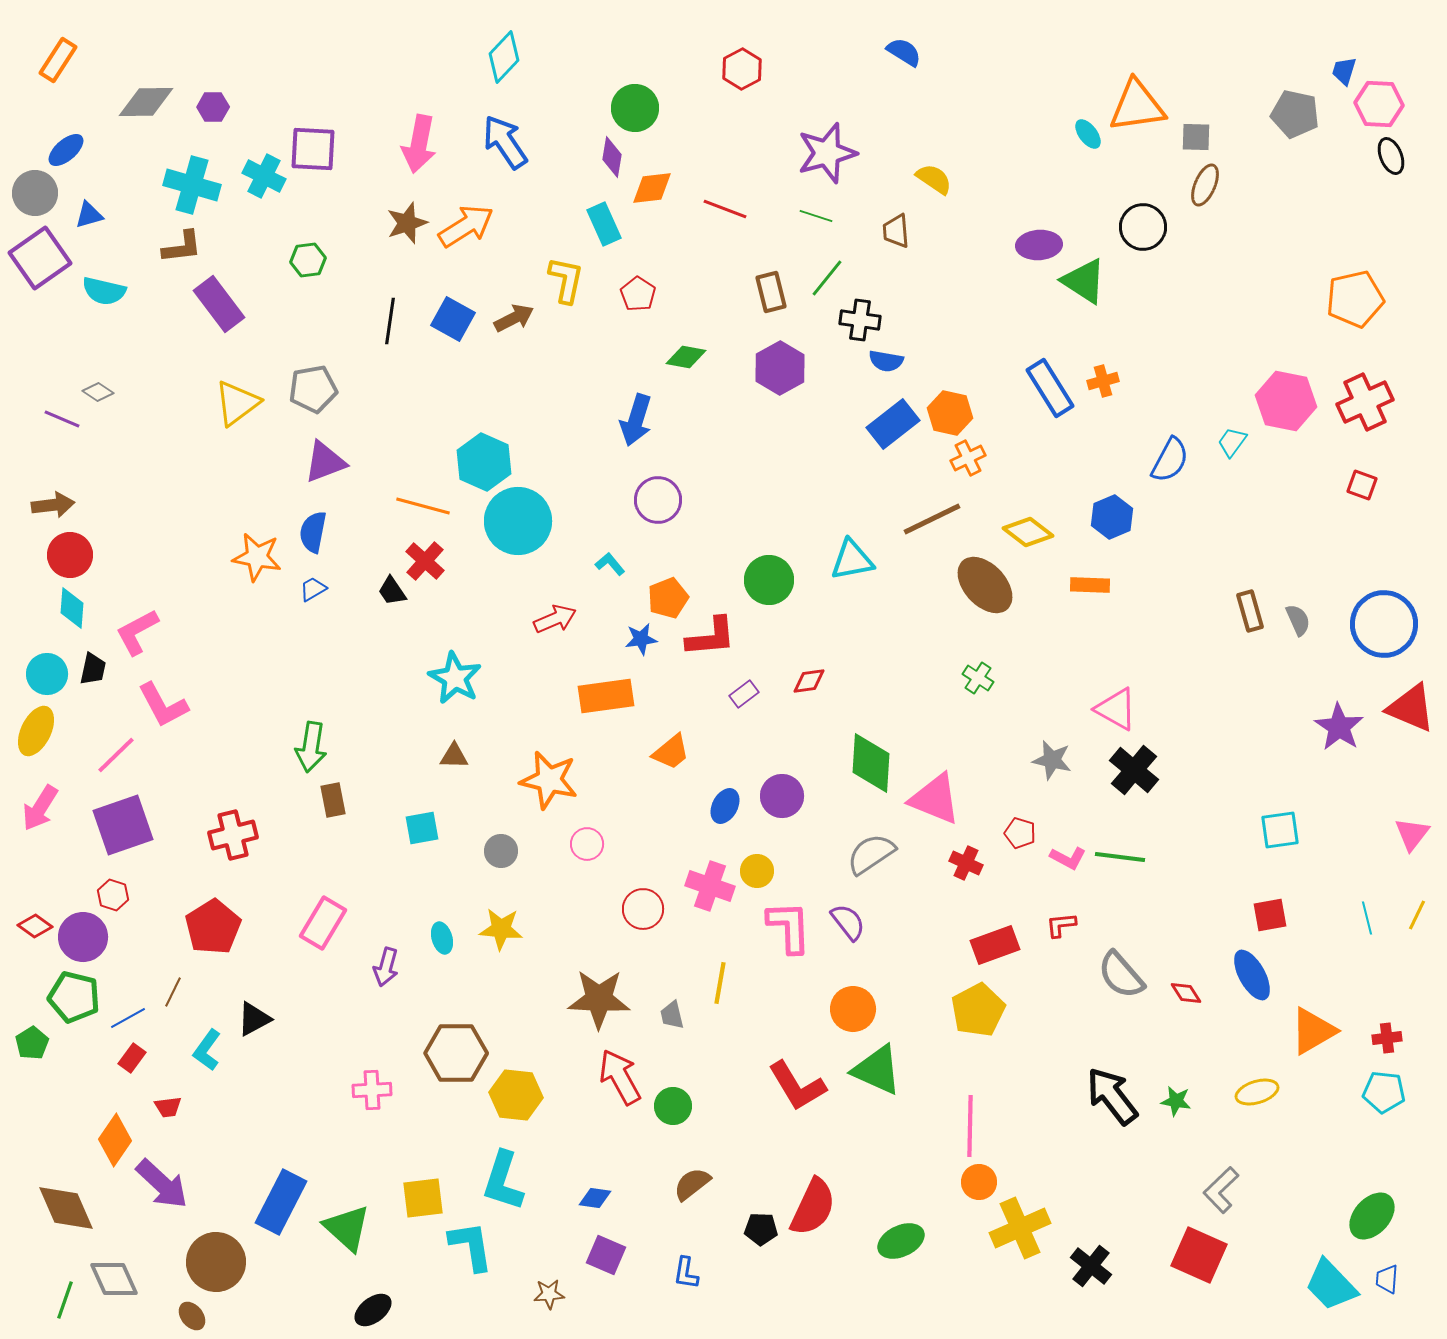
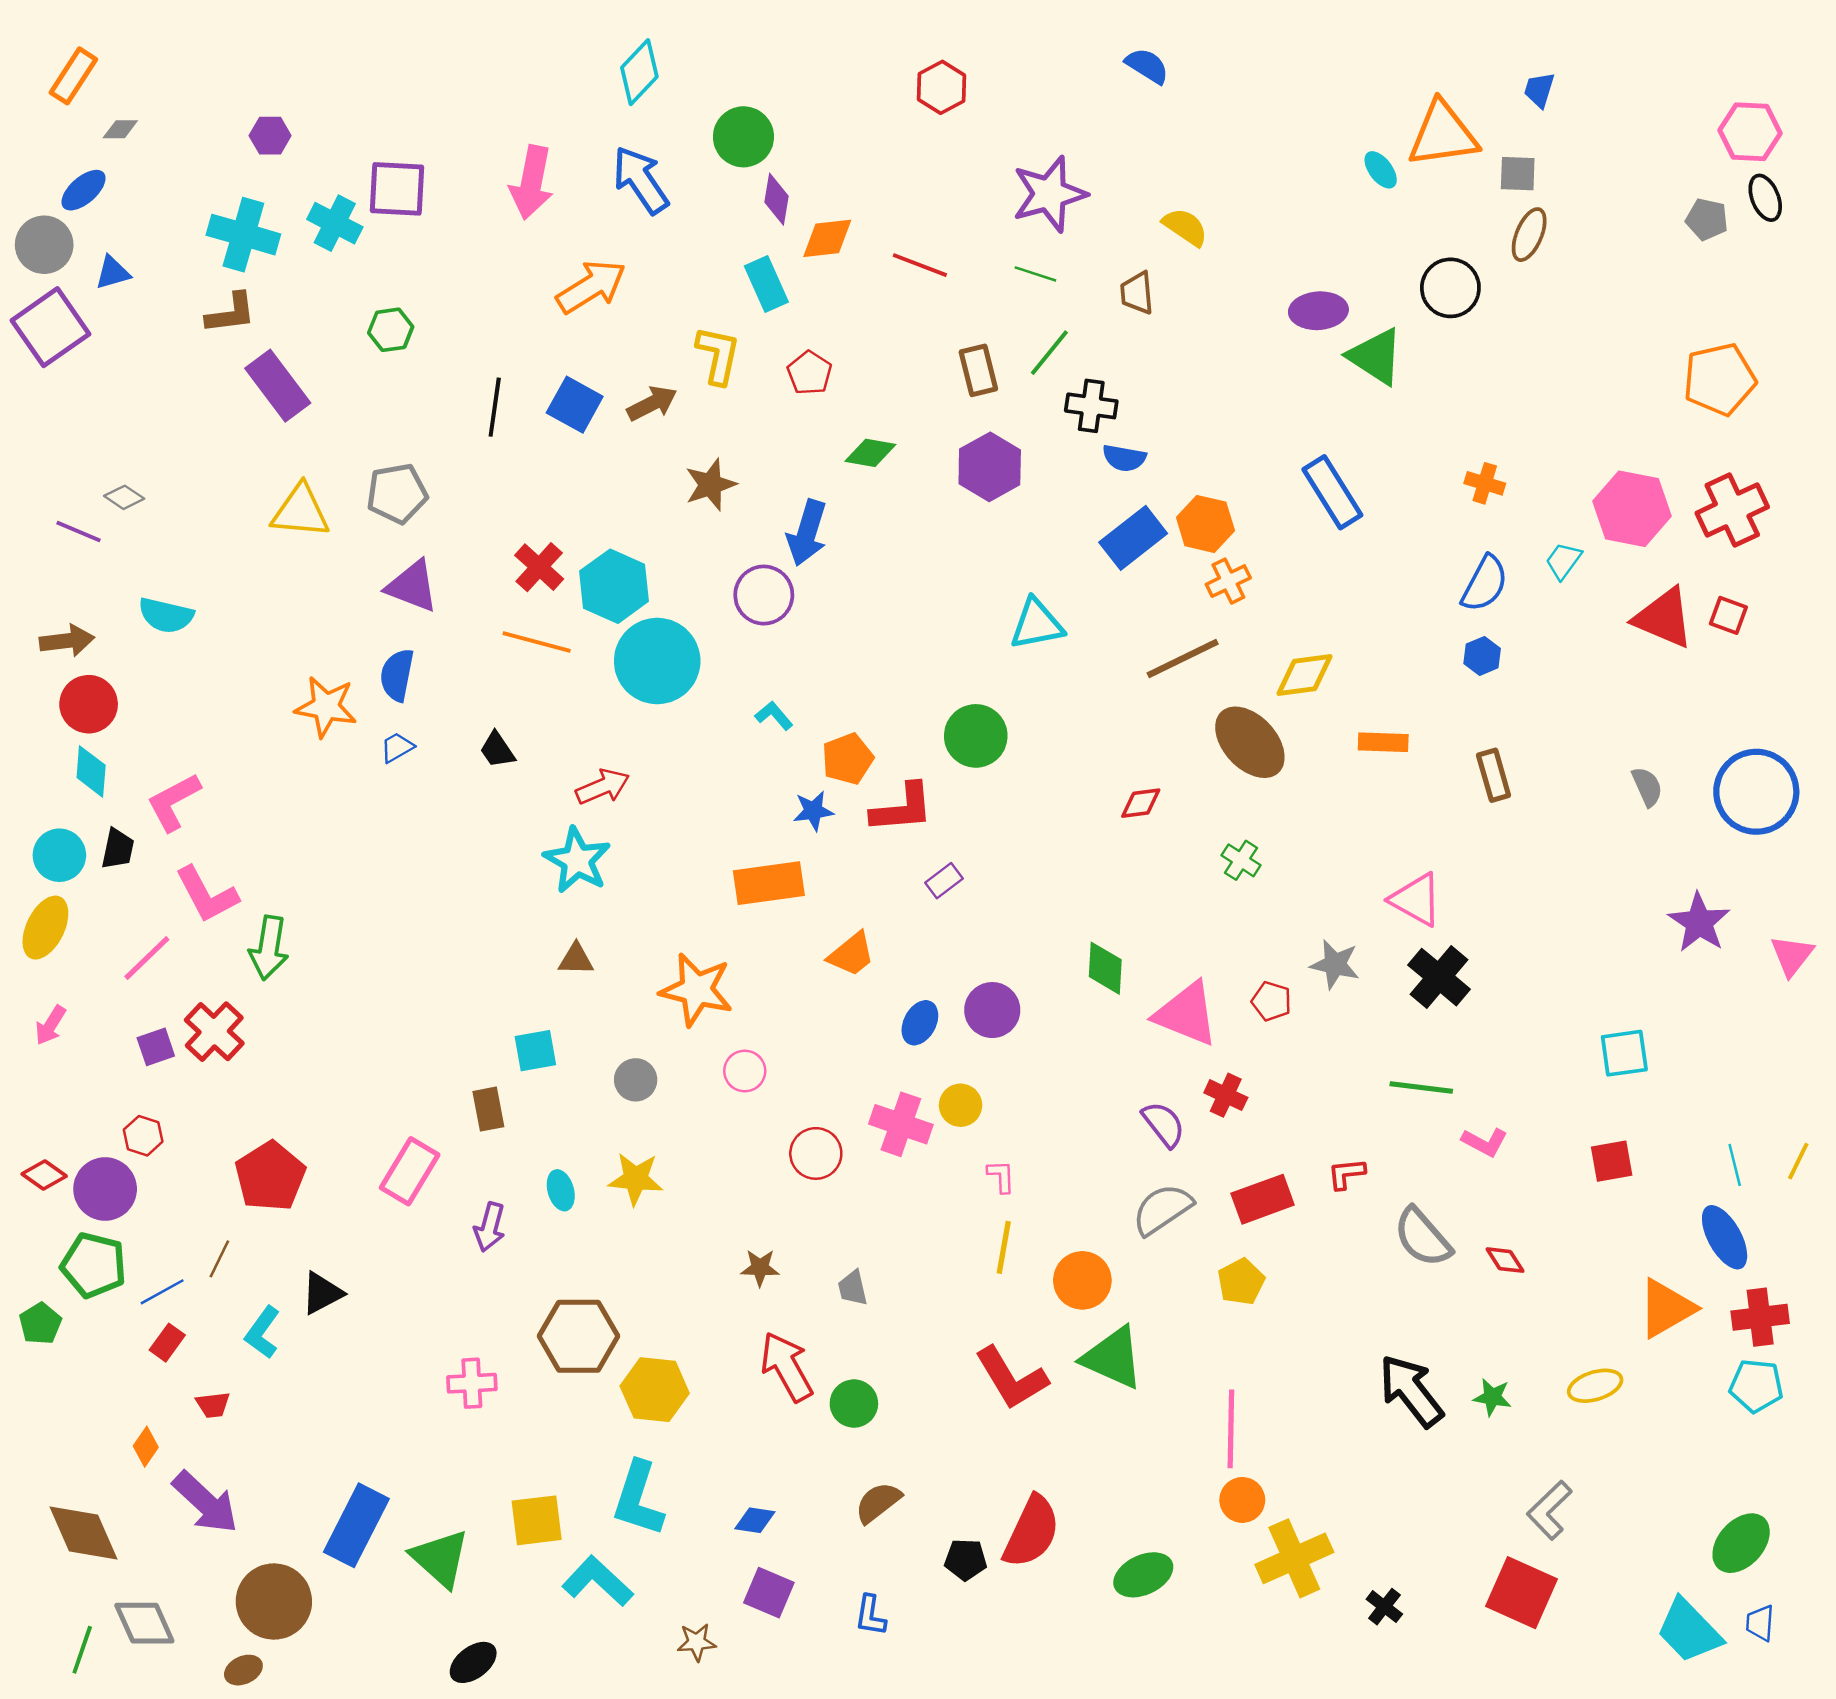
blue trapezoid: (1344, 71) -> (1539, 90), moved
gray diamond: (146, 102) -> (120, 129), moved, size x0.5
green circle: (635, 108) -> (743, 137), moved
gray pentagon: (1295, 114) -> (1707, 219), moved, size x0.7
brown star: (407, 223) -> (710, 485), moved
cyan semicircle: (104, 291) -> (166, 615), moved
orange cross: (1103, 381) -> (1485, 483), moved, turned 32
yellow triangle: (237, 403) -> (301, 511), turned 42
purple triangle: (325, 462) -> (412, 586), turned 42
purple circle: (658, 500) -> (764, 595), moved
blue hexagon: (1112, 517) -> (1482, 656), moved, size x0.7
yellow diamond: (1028, 532) -> (1304, 675), turned -45
cyan triangle: (852, 560) -> (1037, 624), moved
red cross: (425, 561) -> (539, 567), moved
brown rectangle: (1250, 611) -> (1494, 775), moved
red arrow: (555, 619) -> (603, 787), moved
red diamond: (809, 681) -> (1141, 803), moved
red triangle: (1411, 708) -> (1664, 618), moved
green arrow: (311, 747) -> (269, 948), moved
green diamond: (871, 763) -> (1105, 968), size x0.7
brown rectangle: (333, 800) -> (488, 1109), moved
pink arrow: (40, 808) -> (51, 1025), size x0.7
purple square: (123, 825) -> (156, 1047), size x0.5
red pentagon: (1020, 833) -> (1271, 1001), moved
pink triangle: (1412, 834) -> (1792, 955), moved
red cross: (233, 835) -> (214, 1032), moved, turned -33
gray semicircle: (871, 854) -> (1162, 1209), moved
pink L-shape: (1068, 858) -> (1485, 1142), moved
purple semicircle: (848, 922) -> (1164, 1124), moved
pink L-shape: (789, 927) -> (1001, 1176), size x0.5
blue ellipse: (1252, 975) -> (1725, 1237), moved
yellow line: (720, 983) -> (1004, 1247), moved
brown star: (599, 999) -> (760, 1268), size x0.5
yellow pentagon: (978, 1010) -> (1241, 1282), size x0.7
red cross: (1387, 1038) -> (1760, 1317), size x1.5
orange diamond: (115, 1140) -> (146, 1447), size x0.6
cyan L-shape: (471, 1246) -> (598, 1581), turned -38
black cross: (1091, 1266) -> (1384, 1607), size x0.7
brown ellipse: (192, 1316) -> (243, 1670), turned -76

